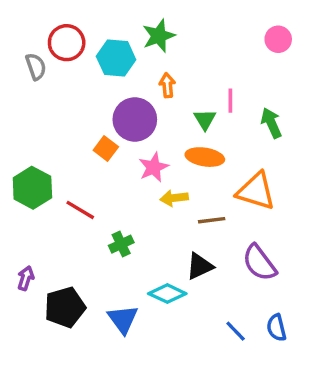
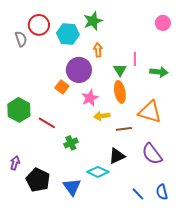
green arrow: (271, 123) -> (159, 72), turned 120
orange ellipse: (205, 157) -> (120, 92), turned 70
black pentagon: (65, 307) -> (38, 180), turned -30

